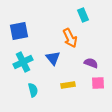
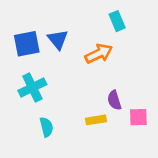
orange arrow: (70, 38) -> (99, 54), turned -90
blue triangle: (53, 58) -> (58, 39), moved
purple semicircle: (91, 63) -> (114, 100), moved, turned -128

